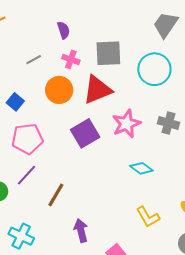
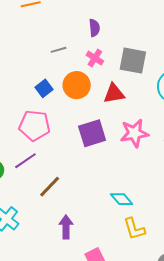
red triangle: (97, 90) -> (114, 94), size x0.7
blue square: (15, 102) -> (44, 88), moved
cyan diamond: (141, 168) -> (122, 199), moved

